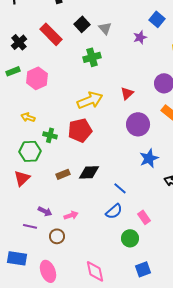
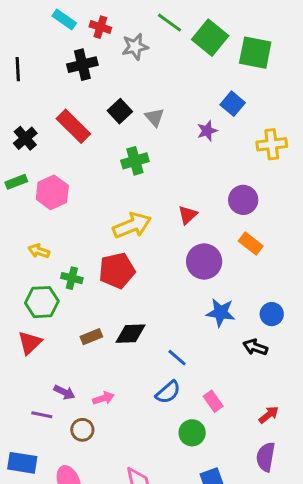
blue star: (149, 158) -> (221, 313), turned 30

